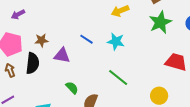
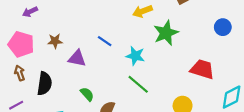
green star: (160, 22) -> (166, 33), moved
cyan star: (116, 41) -> (135, 56), moved
black semicircle: (33, 63) -> (44, 84), moved

